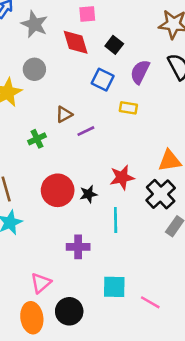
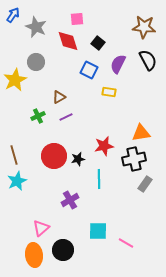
purple line: (86, 131) -> (66, 117), moved
black cross: (161, 194) -> (134, 159), turned 30
purple cross: (78, 247) -> (70, 200), turned -30

